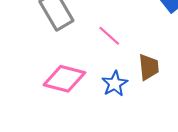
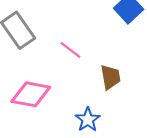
blue star: (115, 84) -> (88, 120), moved

